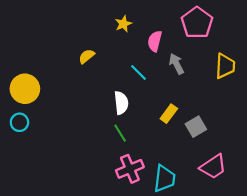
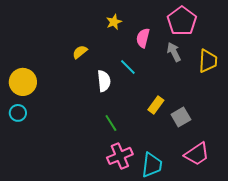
gray arrow: (176, 64) -> (174, 52), moved
white semicircle: (121, 103) -> (104, 81), moved

